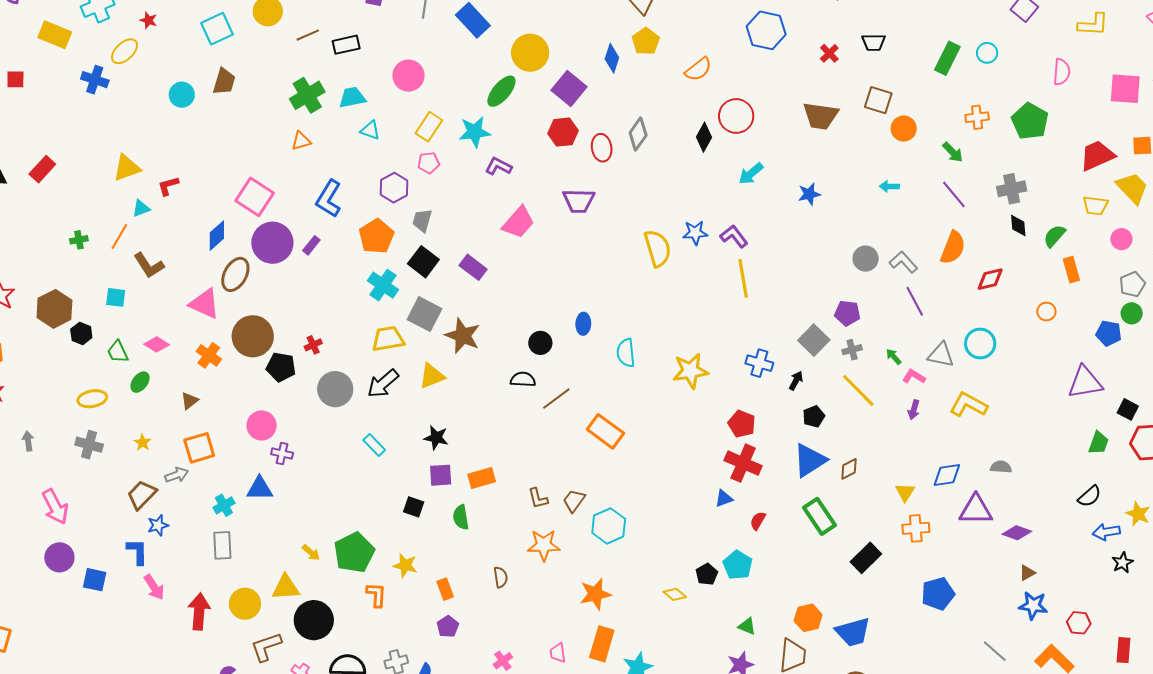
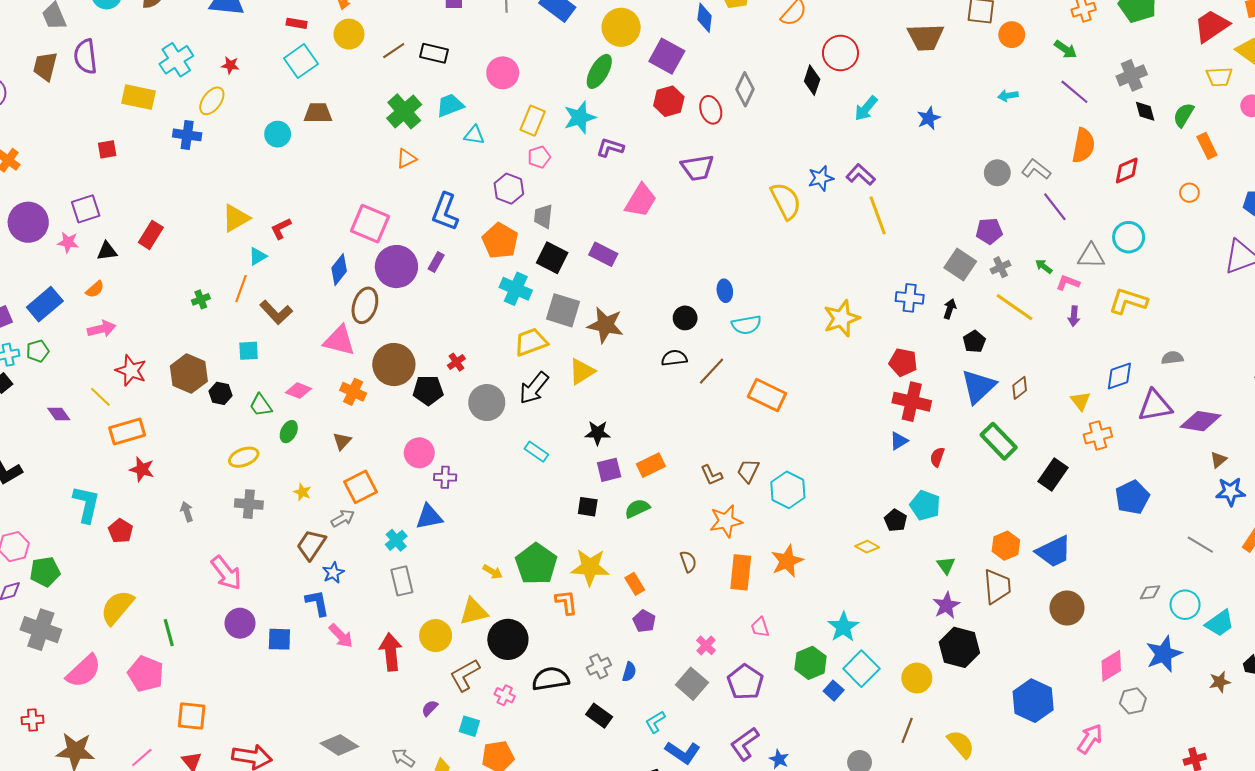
black rectangle: (346, 45) -> (434, 53), turned 36
brown trapezoid: (224, 82) -> (318, 113), turned -96
cyan semicircle: (626, 353) -> (746, 325), moved, turned -84
green semicircle: (461, 517) -> (637, 508), turned 85
purple diamond: (1017, 533) -> (1201, 421), size x1.4
yellow star: (405, 565) -> (590, 567), size x1.5
green triangle: (747, 626) -> (946, 565), turned 42
orange rectangle: (602, 644) -> (741, 572), moved

